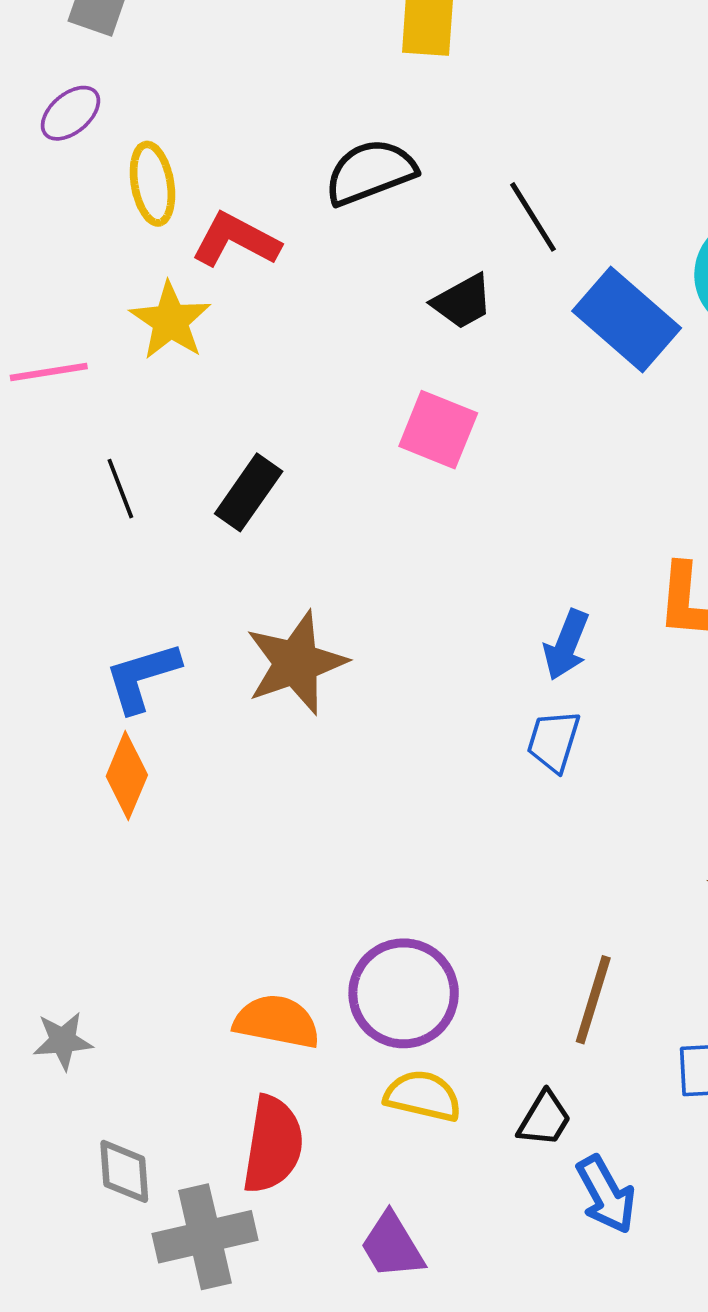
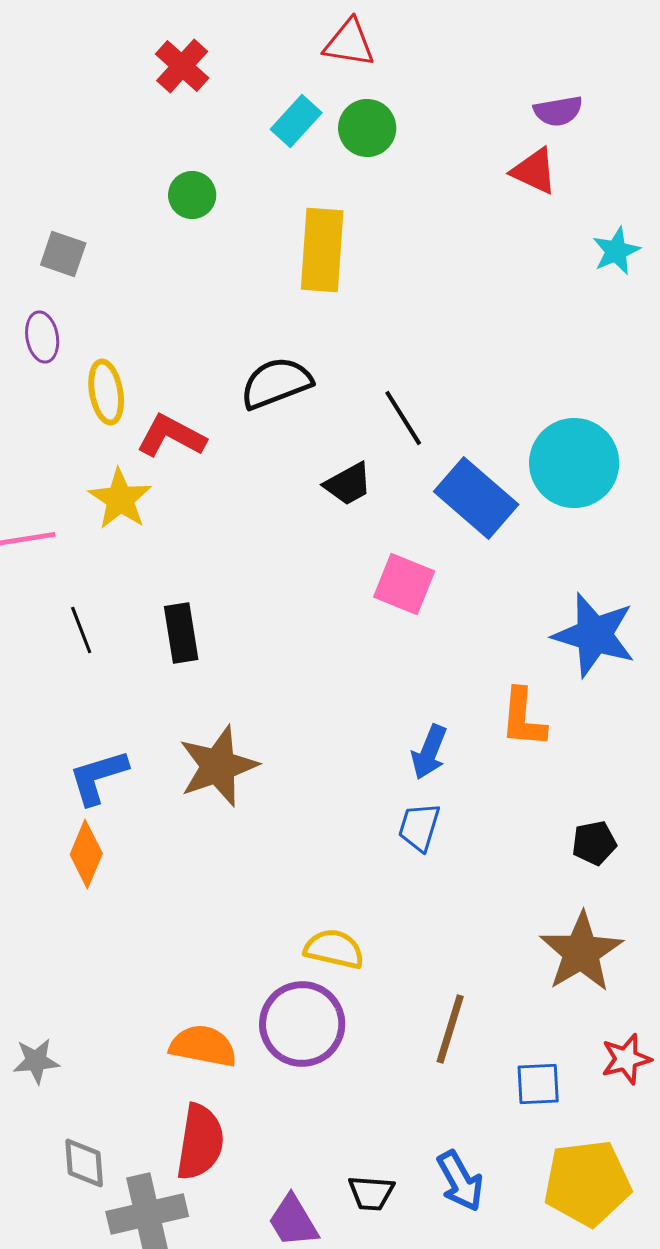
purple ellipse: (70, 113) -> (42, 337), turned -60
pink square: (438, 430) -> (404, 584), moved
black rectangle: (249, 492) -> (181, 633), turned -44
yellow semicircle: (423, 1096) -> (334, 949), moved
black trapezoid: (545, 1119) -> (371, 1193), moved, turned 63

